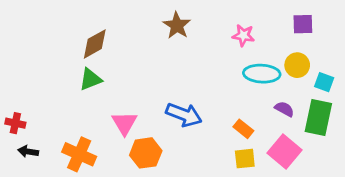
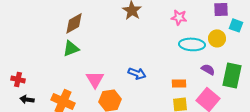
cyan square: (324, 82) -> (236, 25), moved
blue arrow: (184, 115) -> (137, 73), size x0.7
orange rectangle: (243, 129) -> (179, 83), turned -40

